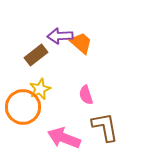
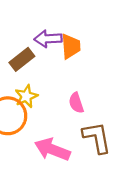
orange trapezoid: (81, 43) -> (71, 46), turned 45

